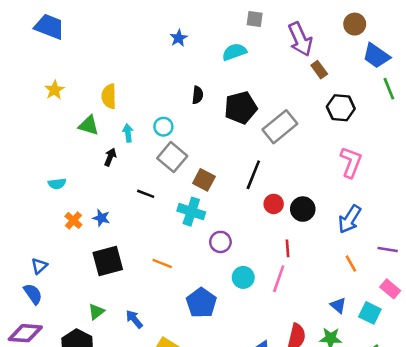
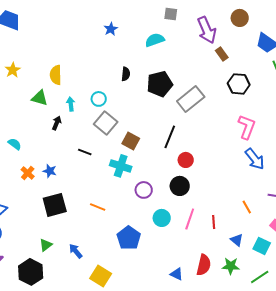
brown circle: (355, 24) -> (240, 18), moved
cyan semicircle: (57, 184) -> (15, 144), turned -136
black circle: (303, 209) -> (180, 186), moved
blue arrow: (350, 219) -> (255, 159), moved, turned -70
red line: (288, 248) -> (214, 222), moved

